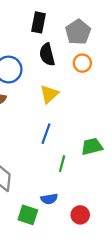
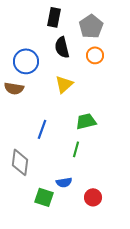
blue line: (46, 134) -> (42, 129), moved
green trapezoid: (92, 146) -> (86, 121), moved

